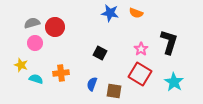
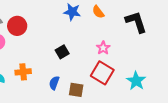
orange semicircle: (136, 13) -> (98, 12), turned 32
black L-shape: (169, 42) -> (136, 22), moved, turned -35
black square: (100, 53) -> (62, 52), turned 32

